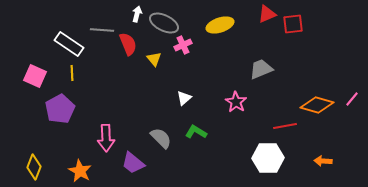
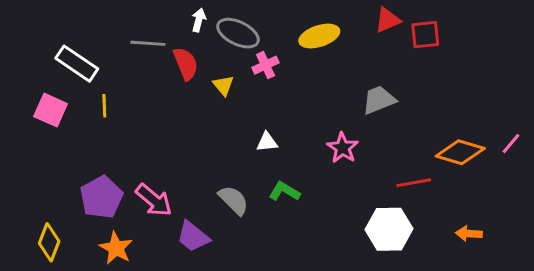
white rectangle: (69, 44) -> (77, 64), moved
white triangle: (184, 98) -> (267, 142), turned 35
purple pentagon: (60, 109) -> (101, 197), moved
pink arrow: (106, 138) -> (154, 200), turned -48

